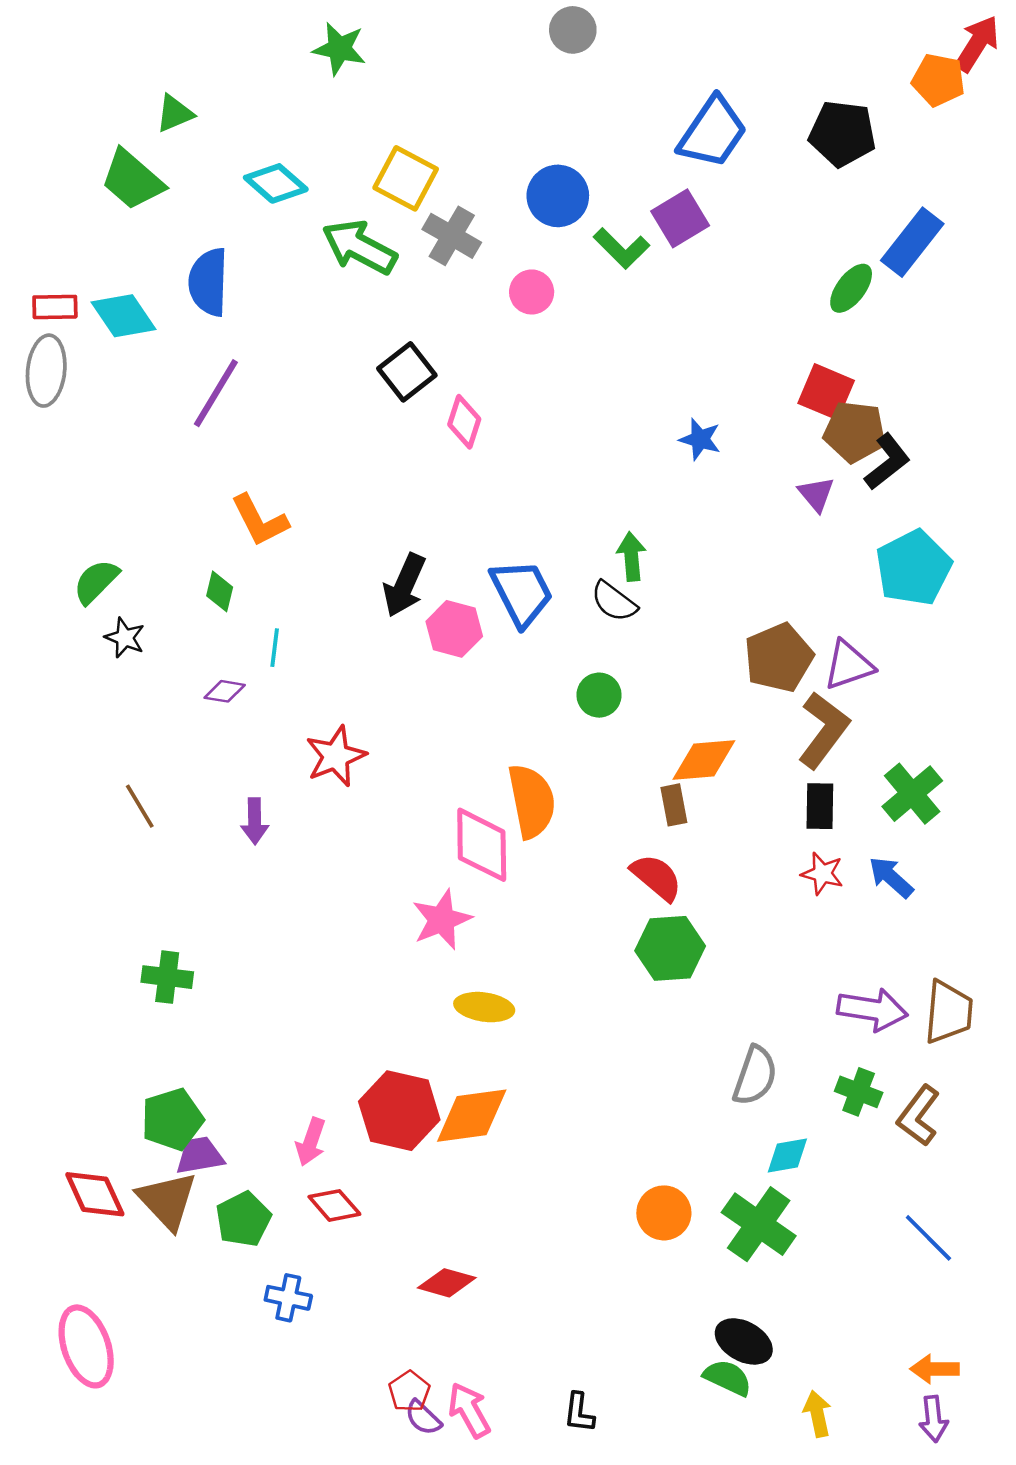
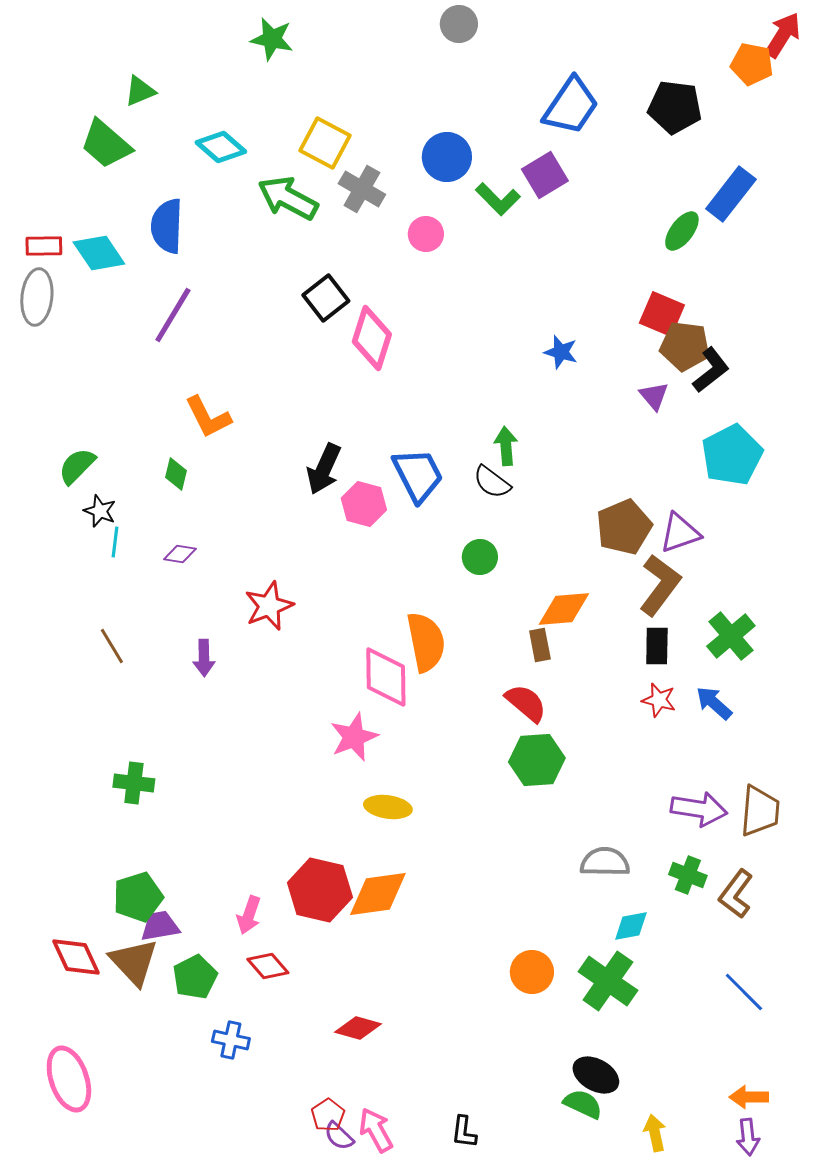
pink diamond: (464, 422) -> (372, 338), size x1.5
cyan line: (275, 648) -> (115, 542), moved
gray semicircle: (755, 1076) -> (605, 862), turned -108

